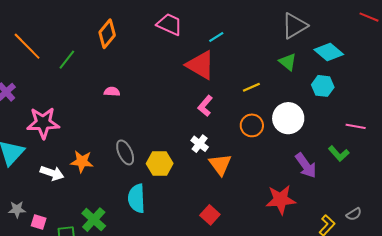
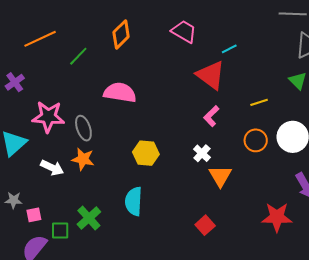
orange line: (27, 46) -> (40, 39), turned -76
pink semicircle: (112, 92) -> (120, 93), size x2.0
gray ellipse: (125, 152) -> (83, 128), moved
yellow hexagon: (160, 163) -> (146, 153), moved
pink square: (39, 222) -> (34, 215), turned -35

